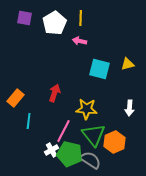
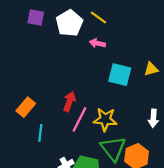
yellow line: (81, 18) -> (98, 18), turned -56
pink line: (64, 131) -> (79, 119), moved

